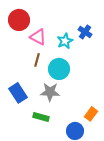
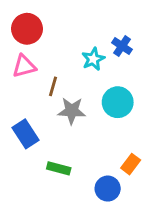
pink triangle: (38, 37) -> (24, 66), moved, turned -42
cyan circle: (59, 69) -> (118, 102), moved
gray star: (50, 92) -> (72, 111), moved

